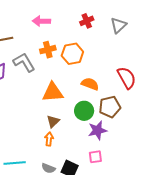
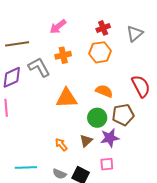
pink arrow: (41, 21) -> (58, 27), turned -42
orange hexagon: (72, 54) -> (100, 52), moved
brown triangle: (53, 121) -> (86, 141), moved
orange arrow: (49, 139) -> (61, 145), turned -48

